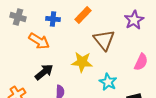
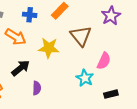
yellow star: (82, 62) -> (49, 48), moved
pink semicircle: (141, 62) -> (104, 61), moved

